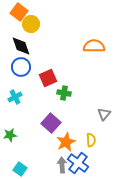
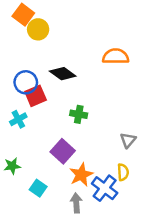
black diamond: (21, 46) -> (63, 74), moved, turned -35
red square: (48, 78) -> (36, 96), moved
yellow semicircle: (91, 140) -> (123, 172), moved
blue cross: (78, 163) -> (105, 188), moved
cyan square: (20, 169) -> (38, 188), moved

